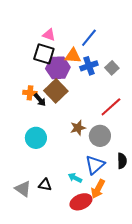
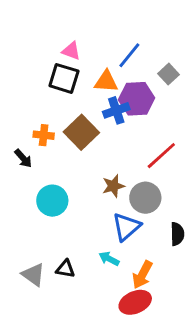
blue cross: (89, 66) -> (116, 110), moved
purple hexagon: (58, 68) -> (137, 99), moved
gray square: (112, 68) -> (169, 74), moved
black arrow: (40, 100) -> (23, 158), moved
blue triangle: (95, 165) -> (126, 227), moved
red ellipse: (81, 202) -> (135, 302), moved

